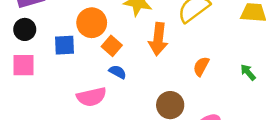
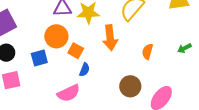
blue semicircle: (118, 72) -> (84, 70), turned 96
green arrow: (248, 72) -> (184, 48), turned -64

